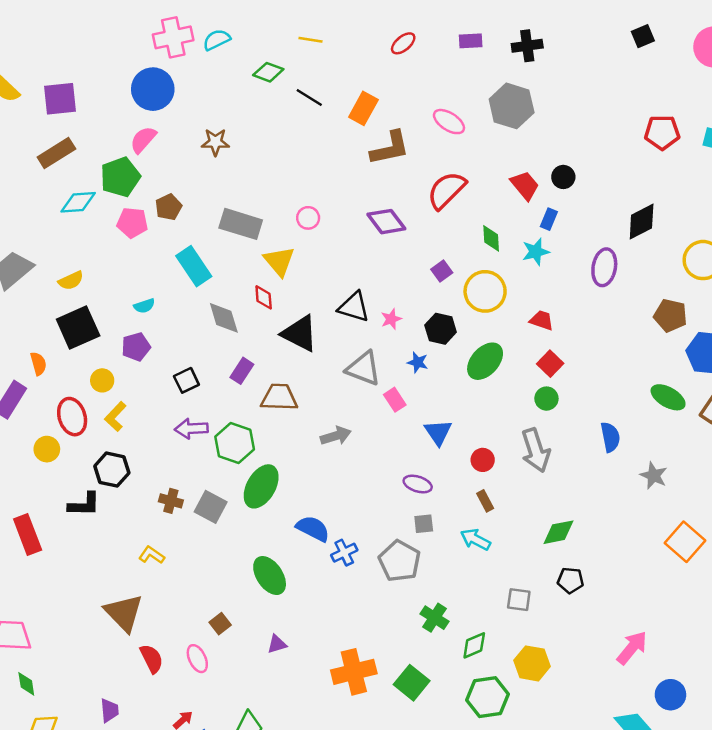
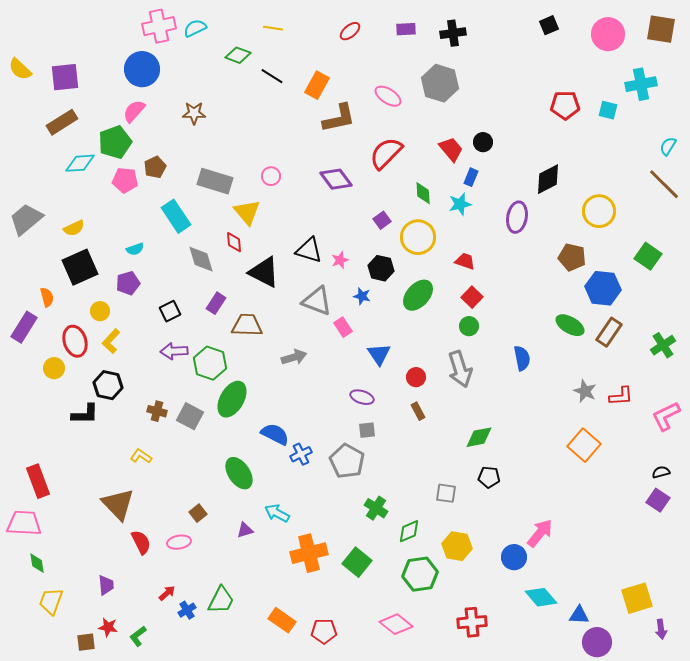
gray star: (654, 476) -> (585, 391), moved
red rectangle: (28, 535) -> (38, 481), moved
cyan arrow: (475, 539) -> (277, 513), moved
pink ellipse: (197, 659) -> (179, 542), turned -75
blue circle: (670, 695) -> (514, 557), moved

